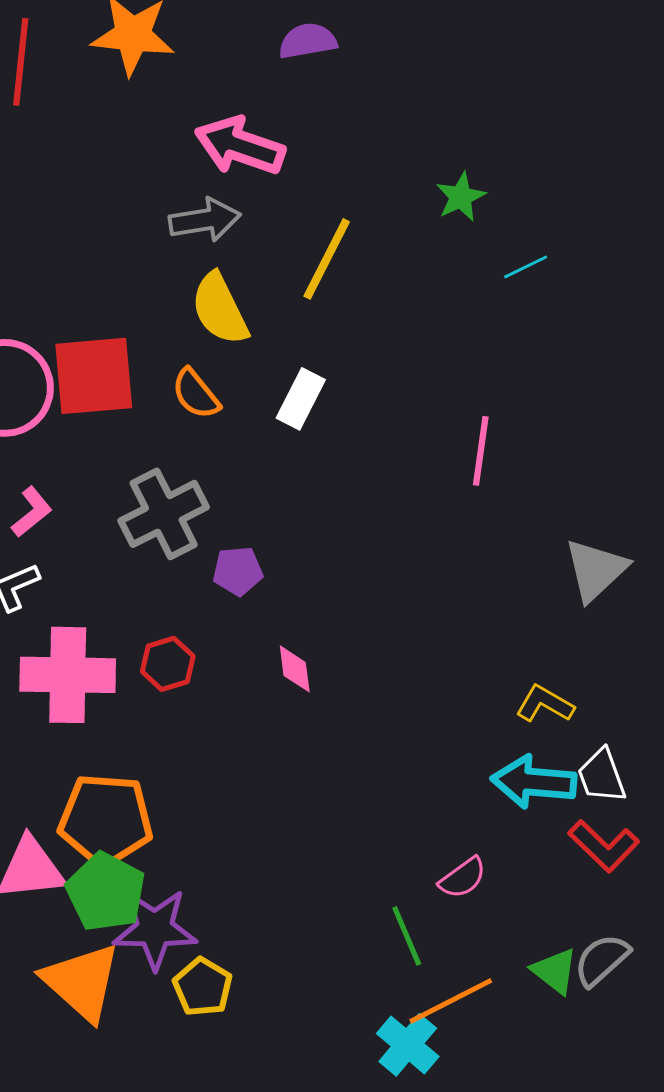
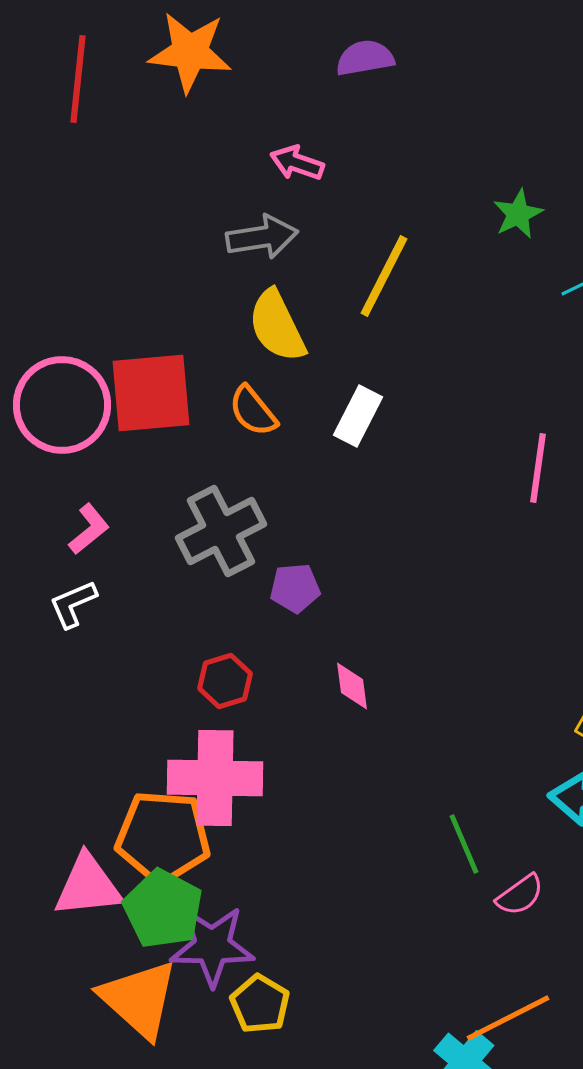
pink arrow: (240, 146) -> (297, 163), size x0.6
pink cross: (68, 675) -> (215, 778), moved
green line: (407, 936) -> (464, 844), moved

